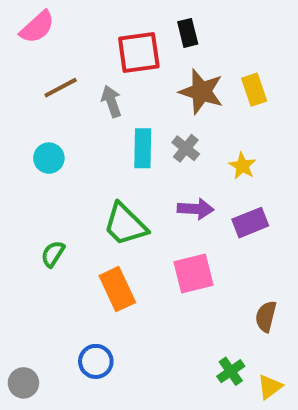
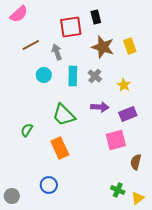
cyan circle: (49, 158) -> (44, 75), moved
pink square: (194, 273) -> (116, 140), moved
green cross: (231, 371) -> (118, 190), turned -32

